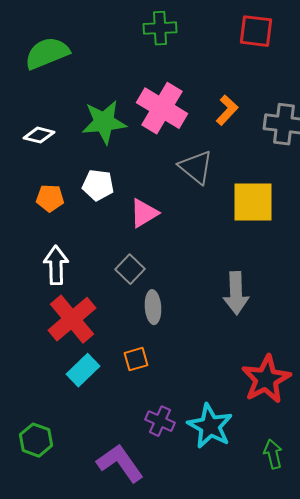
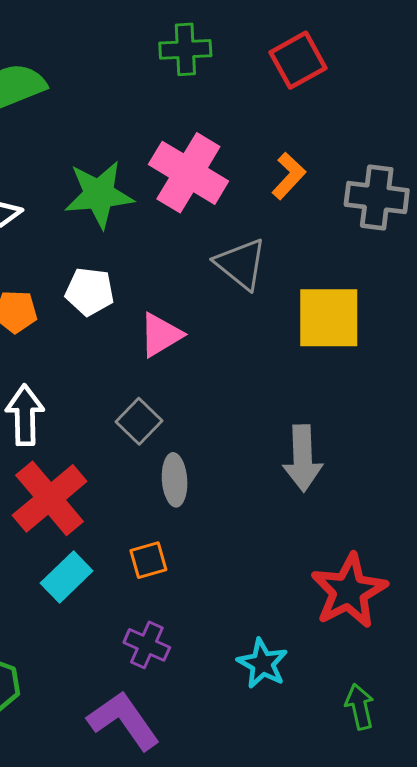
red square: (256, 31) -> (298, 60), moved, turned -36
purple cross: (160, 421) -> (147, 645), moved
cyan star: (210, 426) -> (263, 663), size x0.7

